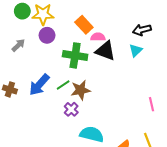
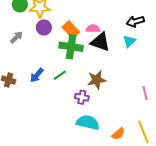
orange rectangle: (84, 25) -> (71, 30), moved
blue arrow: (39, 85) -> (37, 75), size x0.7
brown star: (81, 90) -> (97, 80), moved
purple cross: (71, 109) -> (82, 97), moved, turned -32

